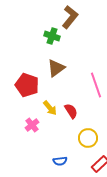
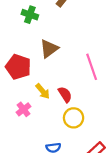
green cross: (52, 36) -> (30, 15), moved
yellow circle: (88, 138) -> (74, 118), moved

